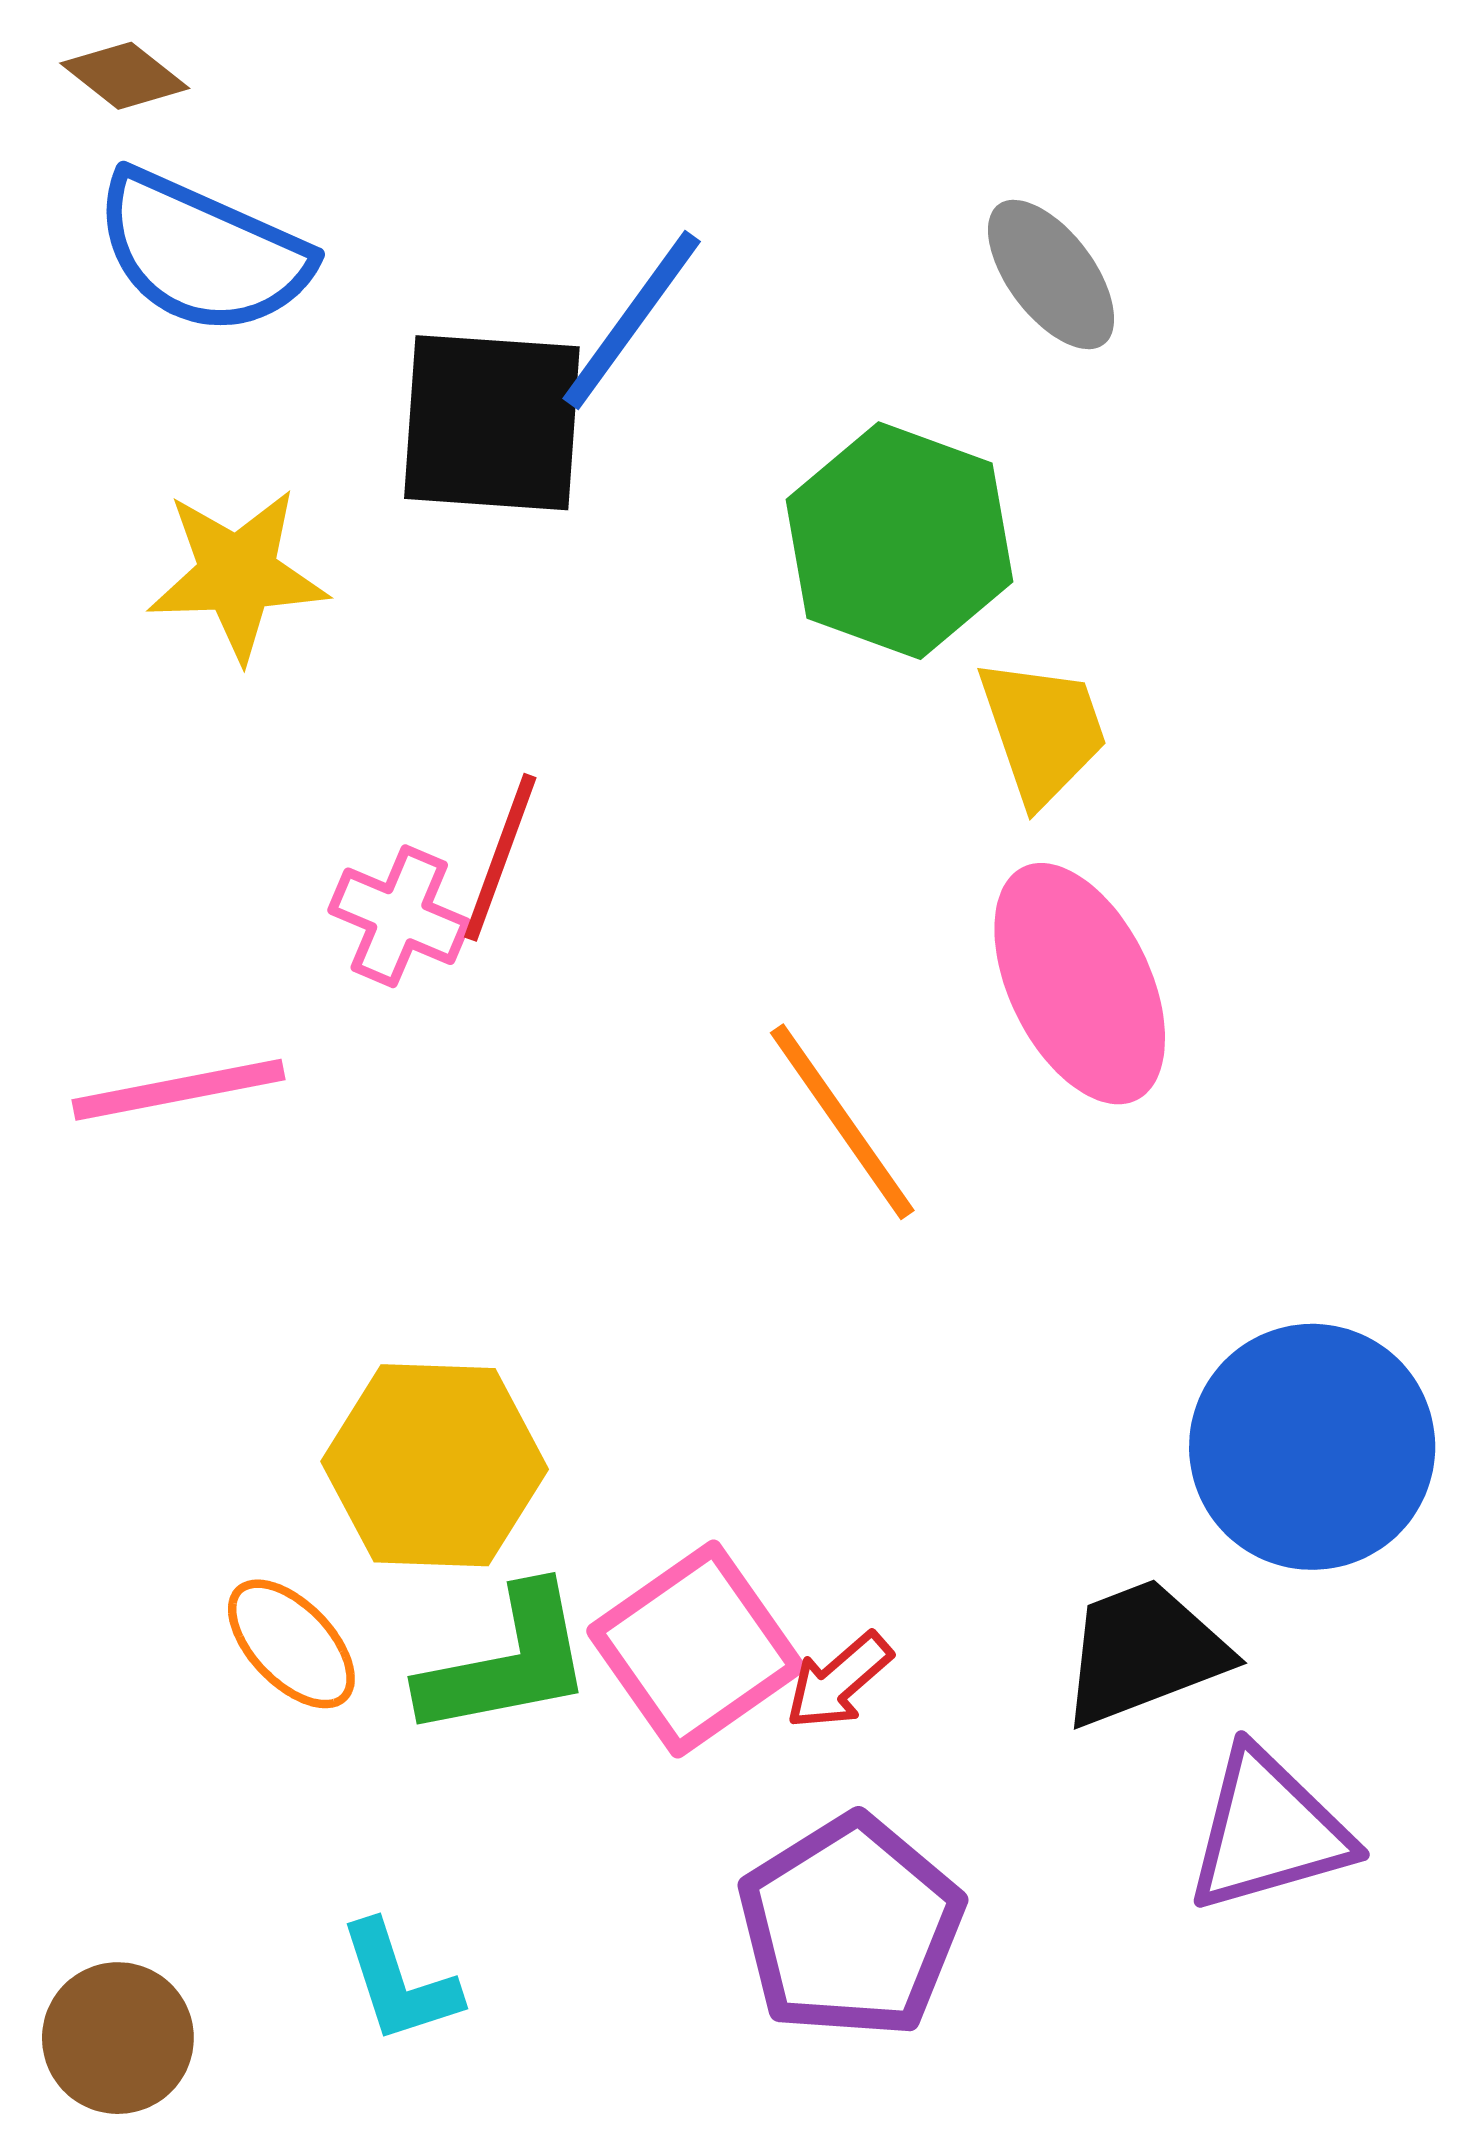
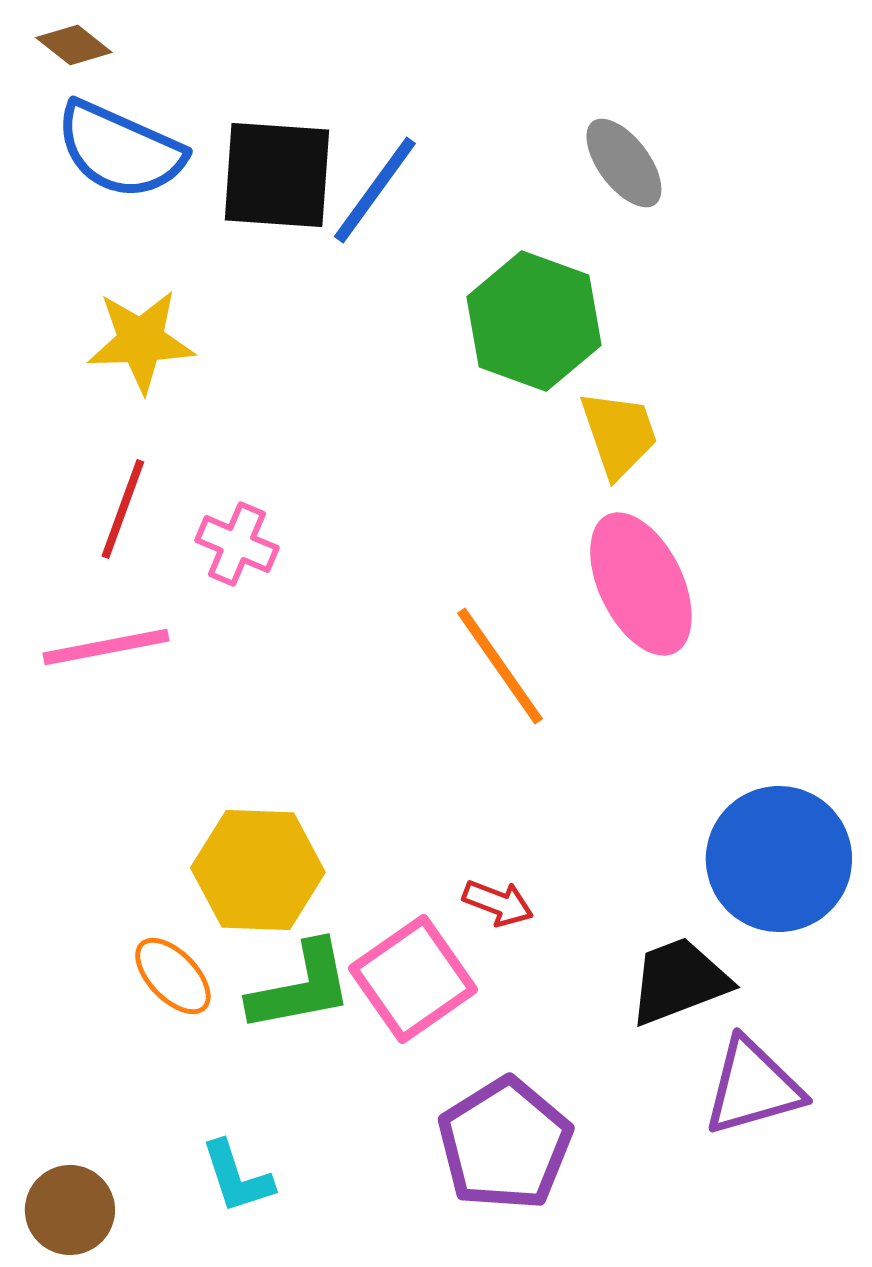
black square: (492, 423) -> (277, 175), moved
red line: (500, 857) -> (123, 509), moved
red arrow: (839, 1681) -> (498, 903), moved, turned -118

